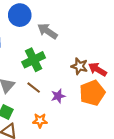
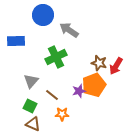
red arrow: (98, 69) -> (116, 66), turned -90
brown line: (34, 88) -> (52, 95), moved
orange pentagon: (92, 93) -> (94, 85), moved

